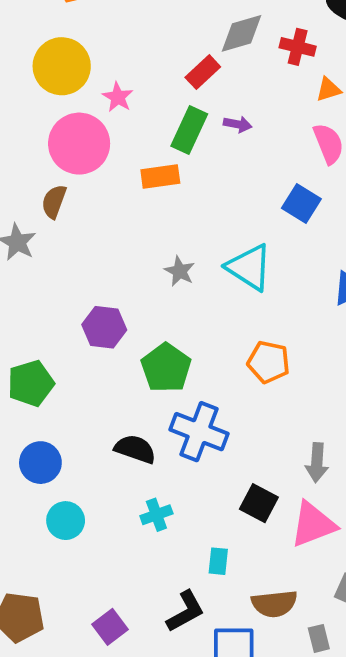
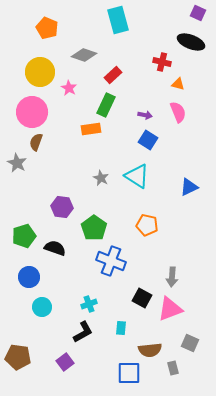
gray diamond: (241, 33) -> (84, 55), moved, turned 35
orange triangle: (328, 89) -> (178, 84), turned 32
purple arrow: (238, 124) -> (145, 115), moved
pink circle: (79, 144) -> (32, 112), moved
blue square: (301, 203) -> (148, 140), moved
black semicircle: (135, 449) -> (55, 248), moved
black L-shape: (185, 611) -> (83, 332), moved

